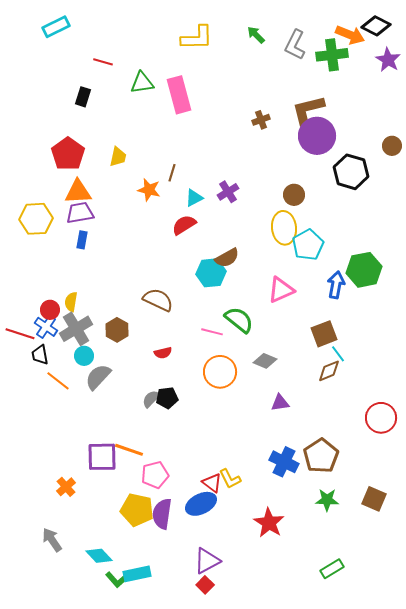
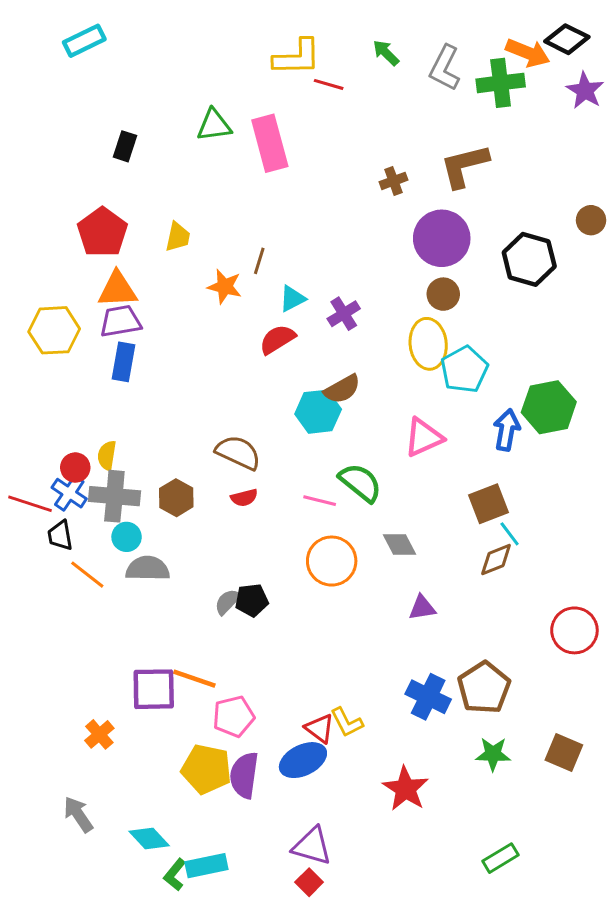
red line: (103, 62) -> (329, 84), moved
purple circle: (317, 136) -> (442, 238), moved
purple cross: (228, 192) -> (344, 314), moved
blue rectangle: (82, 240) -> (124, 362), size x1.4
gray cross: (76, 329) -> (114, 496), turned 36
red semicircle: (163, 353) -> (244, 498), moved
gray diamond: (265, 361) -> (400, 544), turned 40
gray semicircle: (98, 377) -> (148, 569), turned 48
purple triangle: (207, 561) -> (312, 846), turned 44
green L-shape: (116, 580) -> (175, 875), turned 80

